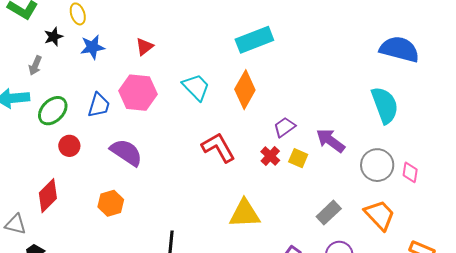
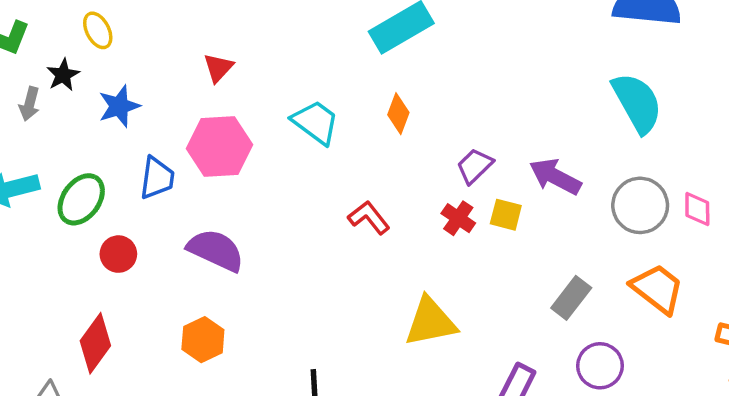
blue star: (92, 47) -> (119, 106), moved
gray arrow: (35, 65) -> (30, 104), moved
orange diamond: (245, 90) -> (398, 114), size x0.6
red L-shape: (218, 147) -> (369, 217), size x0.7

